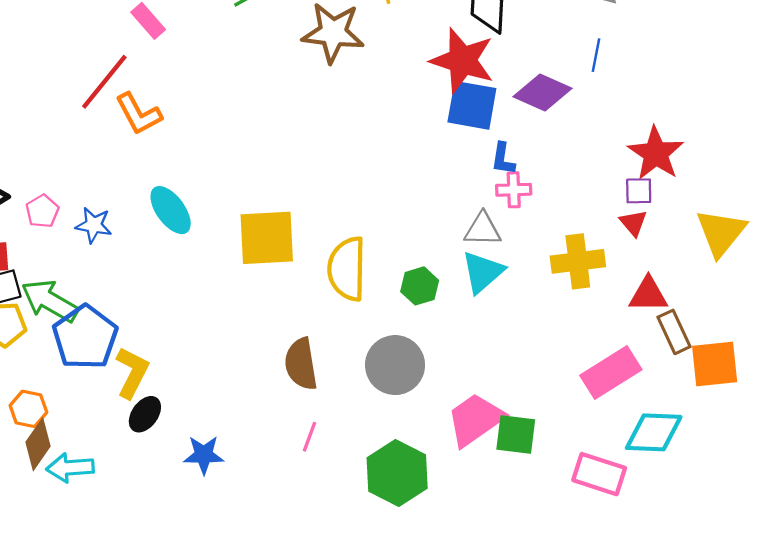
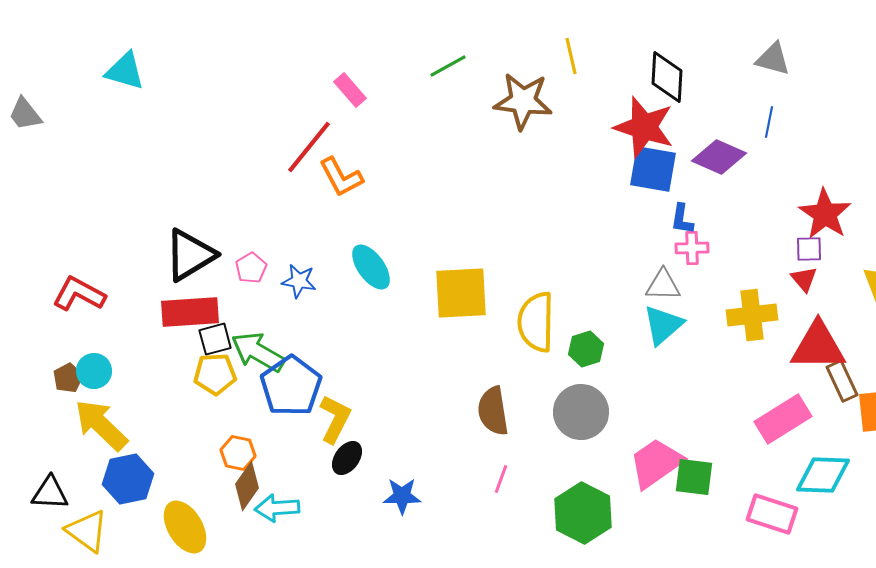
green hexagon: (420, 286) -> (586, 349), moved
red triangle: (648, 295) -> (818, 346), size x1.5

